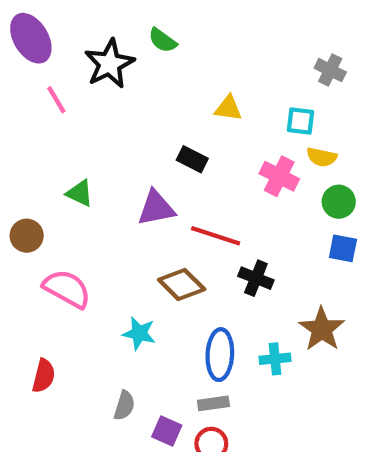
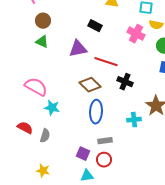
brown circle: (27, 236) -> (43, 21), moved
cyan star: (139, 333) -> (52, 108), moved
blue ellipse: (220, 355) -> (96, 112), moved
red semicircle: (44, 376) -> (25, 128), turned -77
gray semicircle: (124, 405) -> (45, 136), moved

